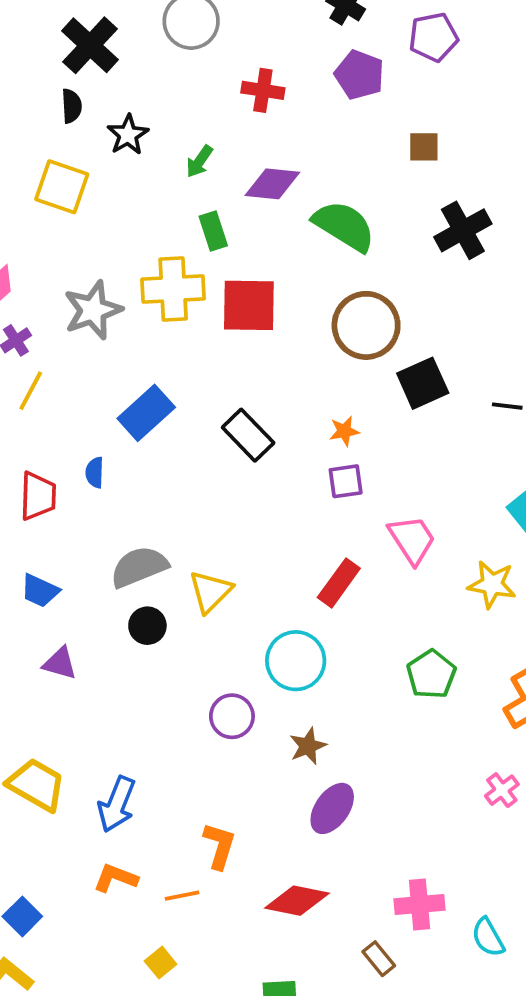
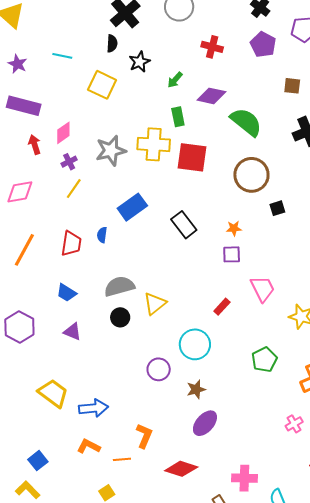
black square: (423, 383) -> (277, 208), size x0.6
red rectangle: (339, 583) -> (222, 307), size x0.7
blue arrow: (117, 804) -> (94, 408), turned -124

